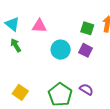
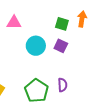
purple semicircle: (86, 89) -> (63, 85), turned 56

